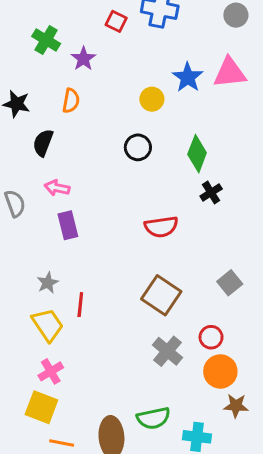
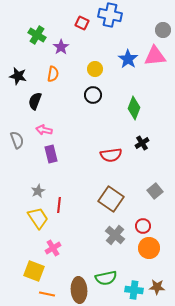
gray circle: (236, 15) -> (163, 30), moved
yellow circle: (152, 99) -> (95, 69), moved
black circle: (138, 147) -> (93, 95), moved
black cross: (211, 193) -> (142, 143), moved
pink cross: (51, 371) -> (53, 248), moved
brown star: (236, 406) -> (157, 287), moved

